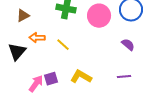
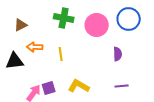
yellow line: (63, 45) -> (61, 54), turned 40
purple semicircle: (128, 45) -> (118, 54), moved, turned 48
black triangle: (17, 52) -> (15, 61), turned 42

